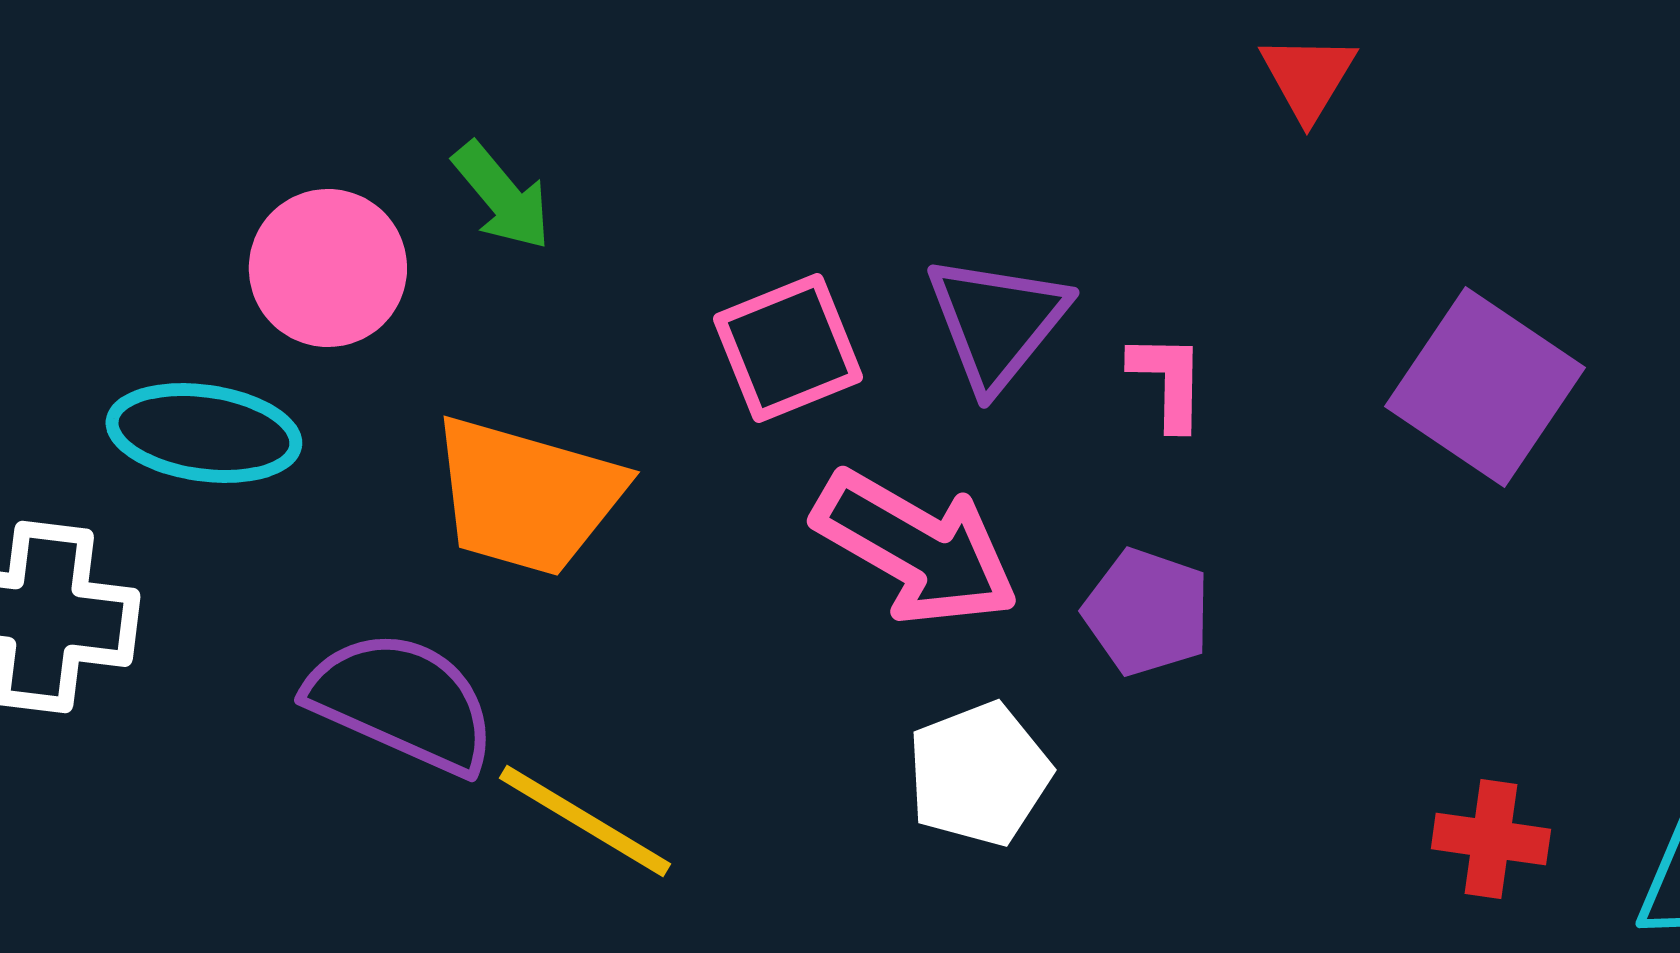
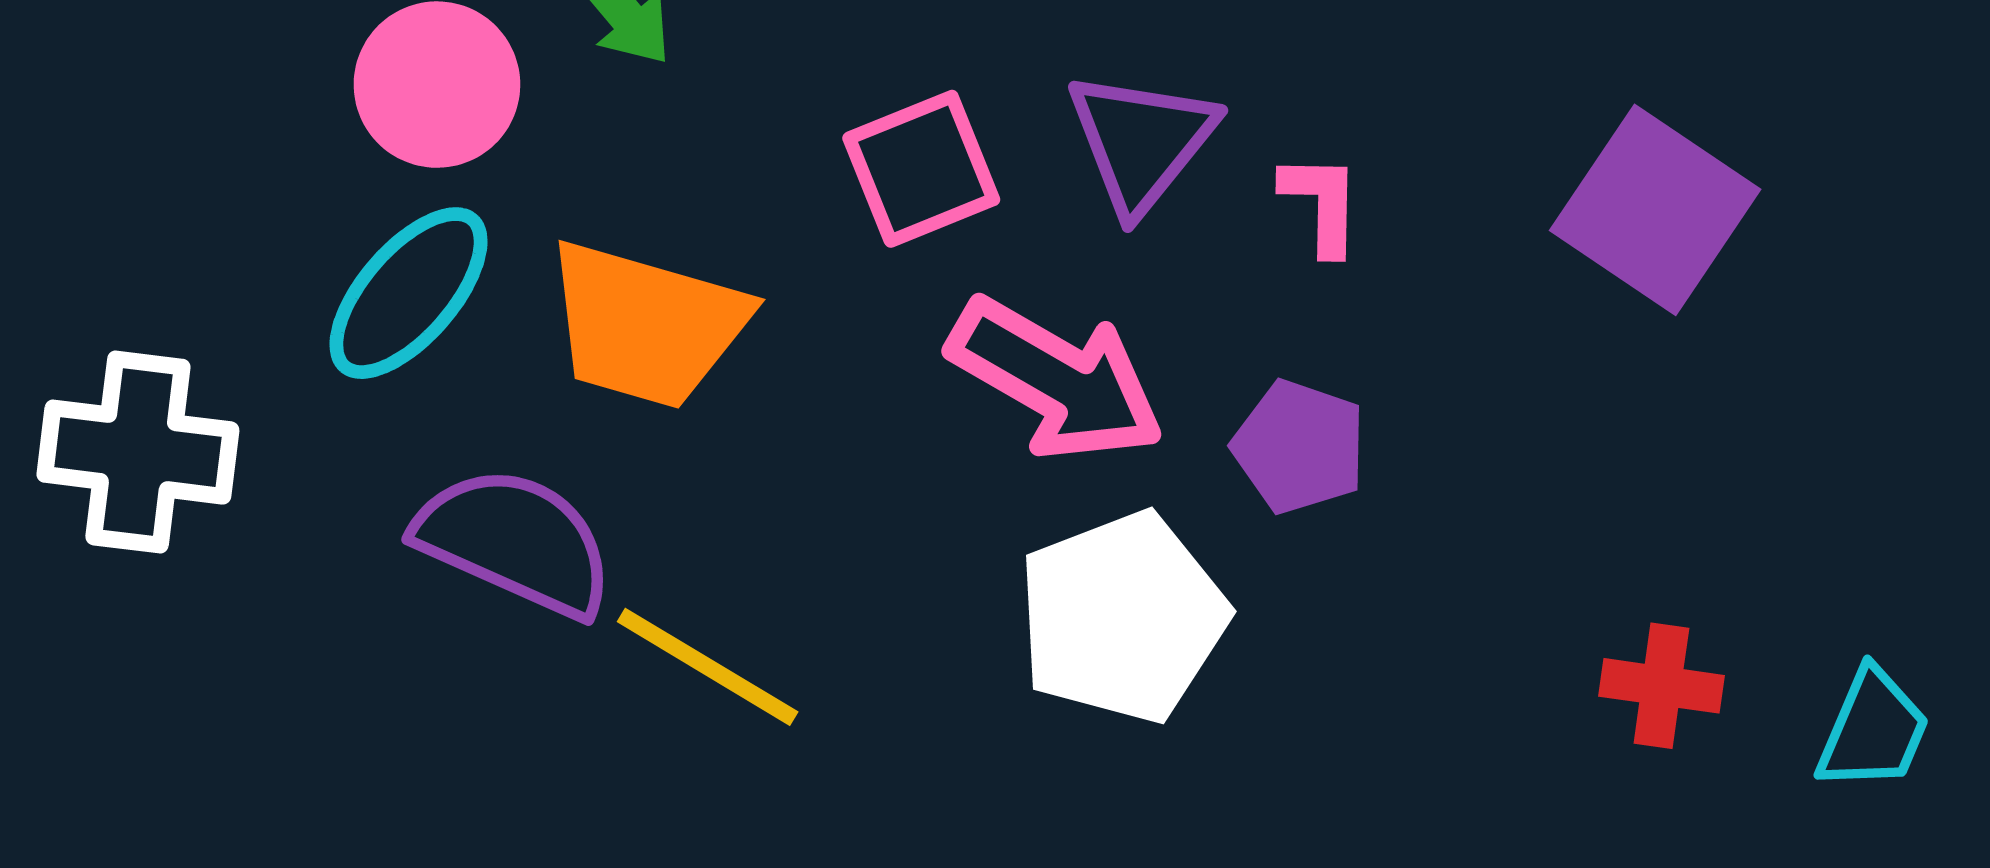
cyan ellipse: (204, 433) -> (409, 293), moved, turned -57
white pentagon: (979, 774) -> (1122, 617), size x1.4

